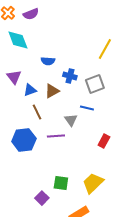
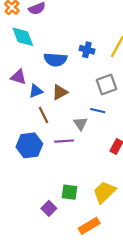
blue semicircle: (48, 61) -> (55, 60), size x1.5
blue cross: (70, 76) -> (87, 50), moved
purple triangle: (14, 77) -> (18, 77), turned -35

